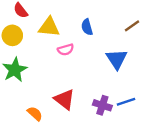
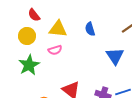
pink semicircle: (66, 50) -> (55, 50), moved

